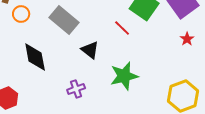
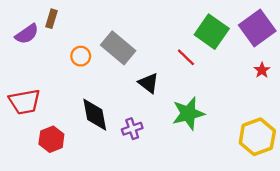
orange circle: (21, 14) -> (81, 56), moved
black diamond: (35, 57) -> (95, 115), moved

